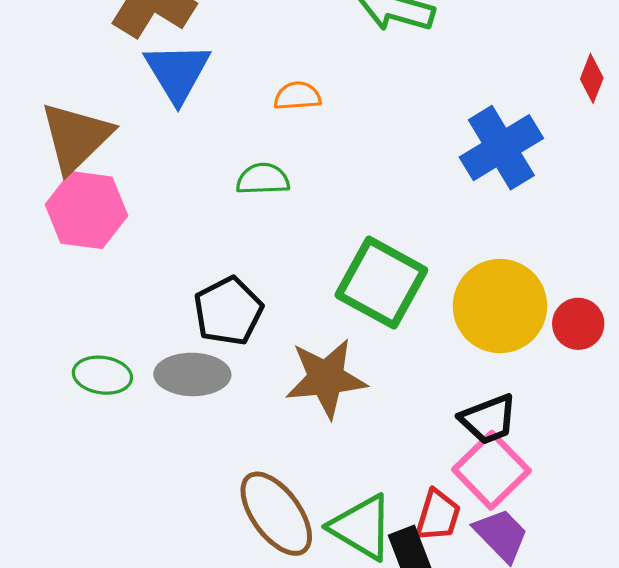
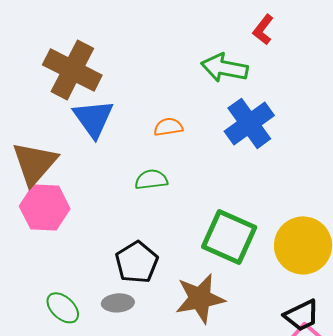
blue cross: (501, 148) -> (249, 123), moved
gray ellipse: (192, 374) -> (118, 303), size x0.7
green ellipse: (102, 375) -> (63, 308), turned 40

